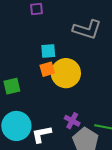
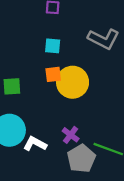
cyan square: (48, 51) -> (53, 46), moved
white L-shape: (42, 134) -> (35, 144), turned 30

